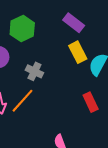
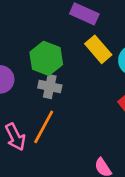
green hexagon: (22, 29) -> (46, 58), moved

